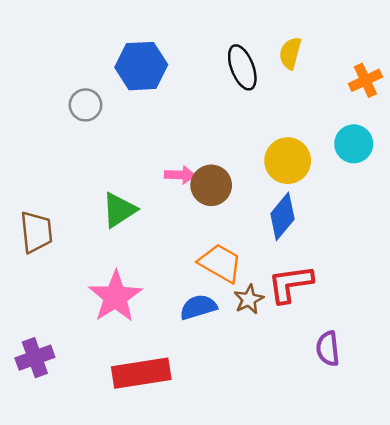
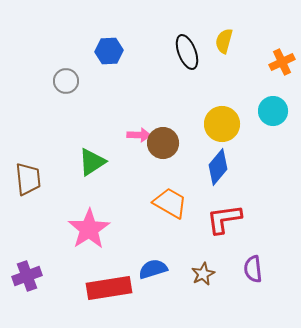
blue hexagon: (141, 66) -> (109, 51), size x0.7
brown star: (249, 299) -> (203, 274), moved
blue semicircle: (198, 307) -> (153, 269), moved

